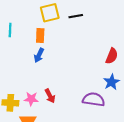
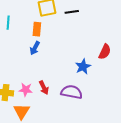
blue star: (111, 82) -> (83, 67), moved
purple semicircle: (94, 100) -> (72, 92), moved

